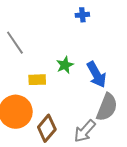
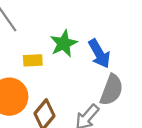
green star: (65, 65) -> (64, 43), size x1.4

